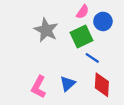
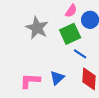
pink L-shape: (39, 87) -> (30, 81), turned 65

